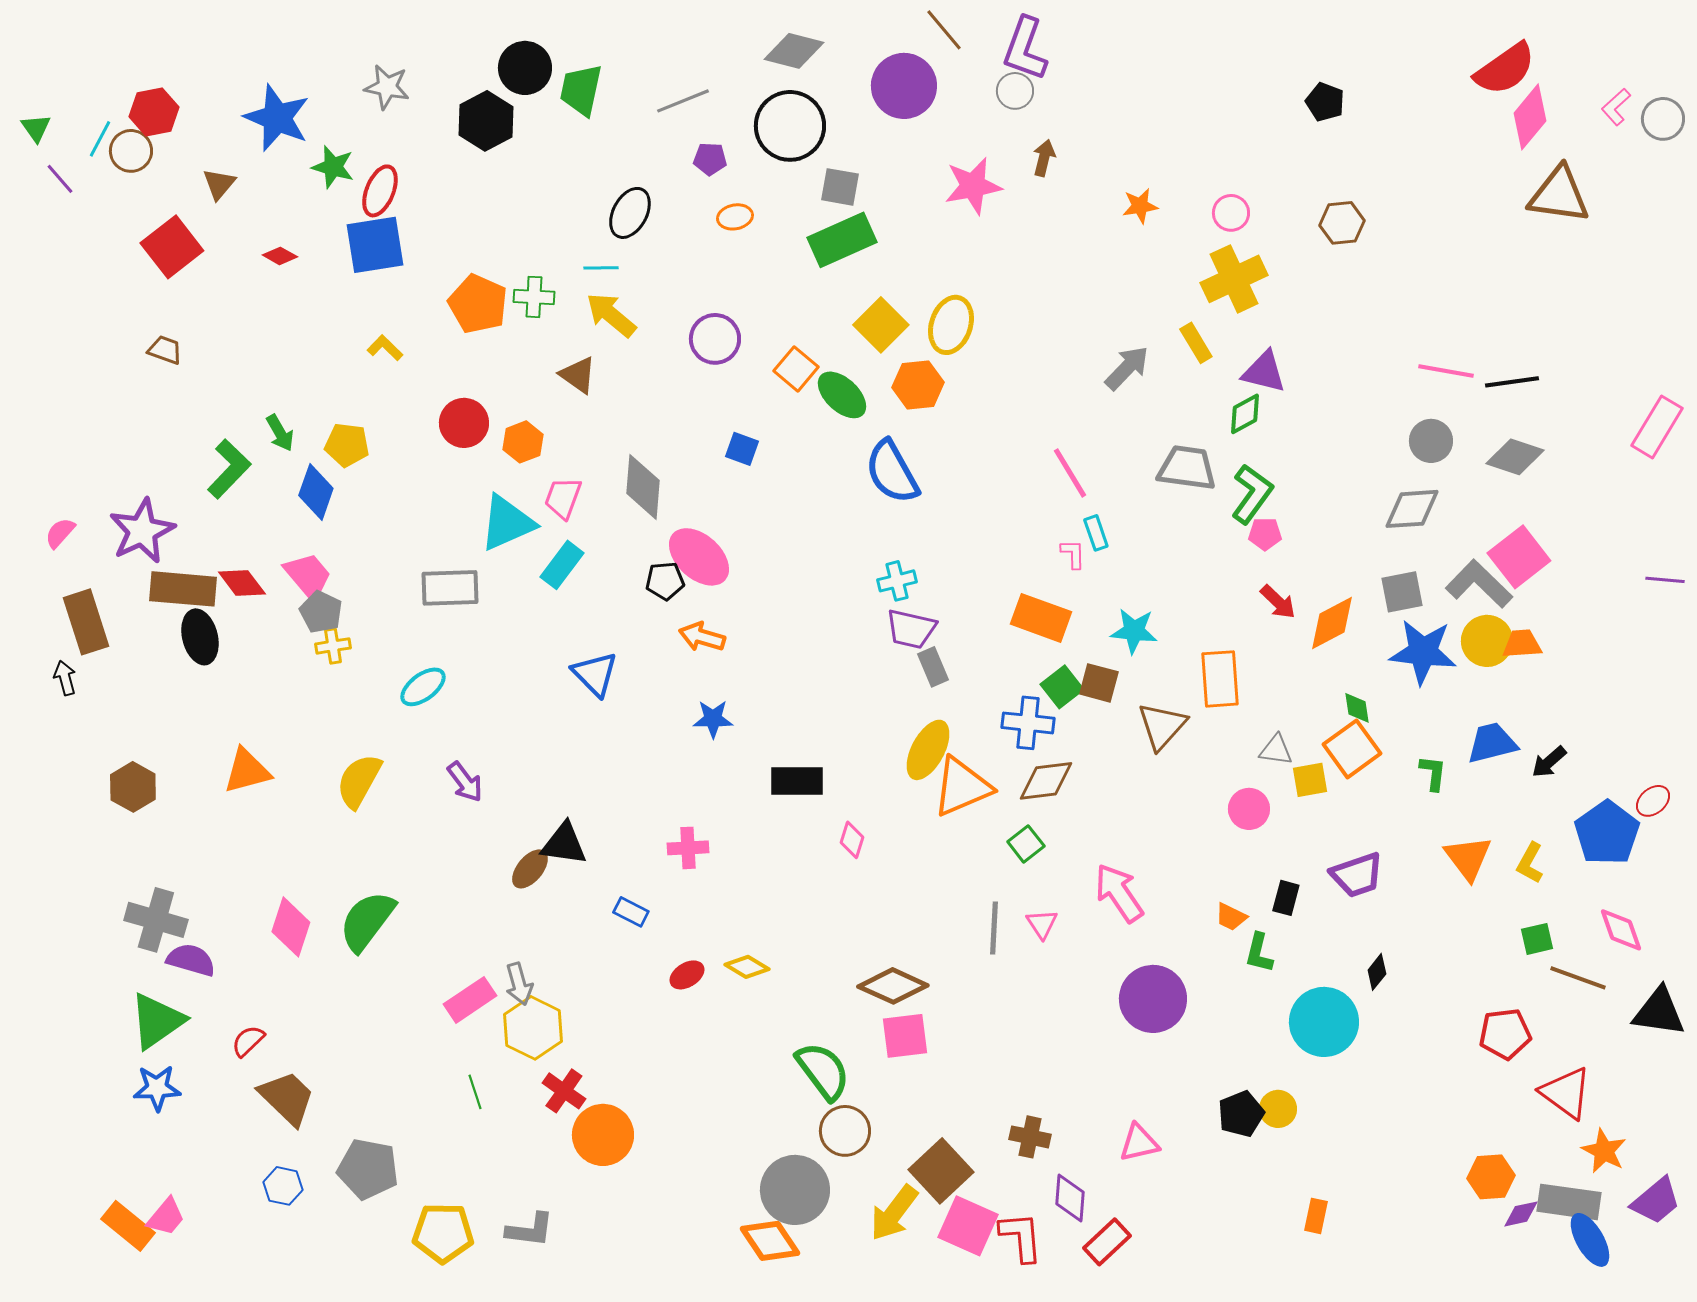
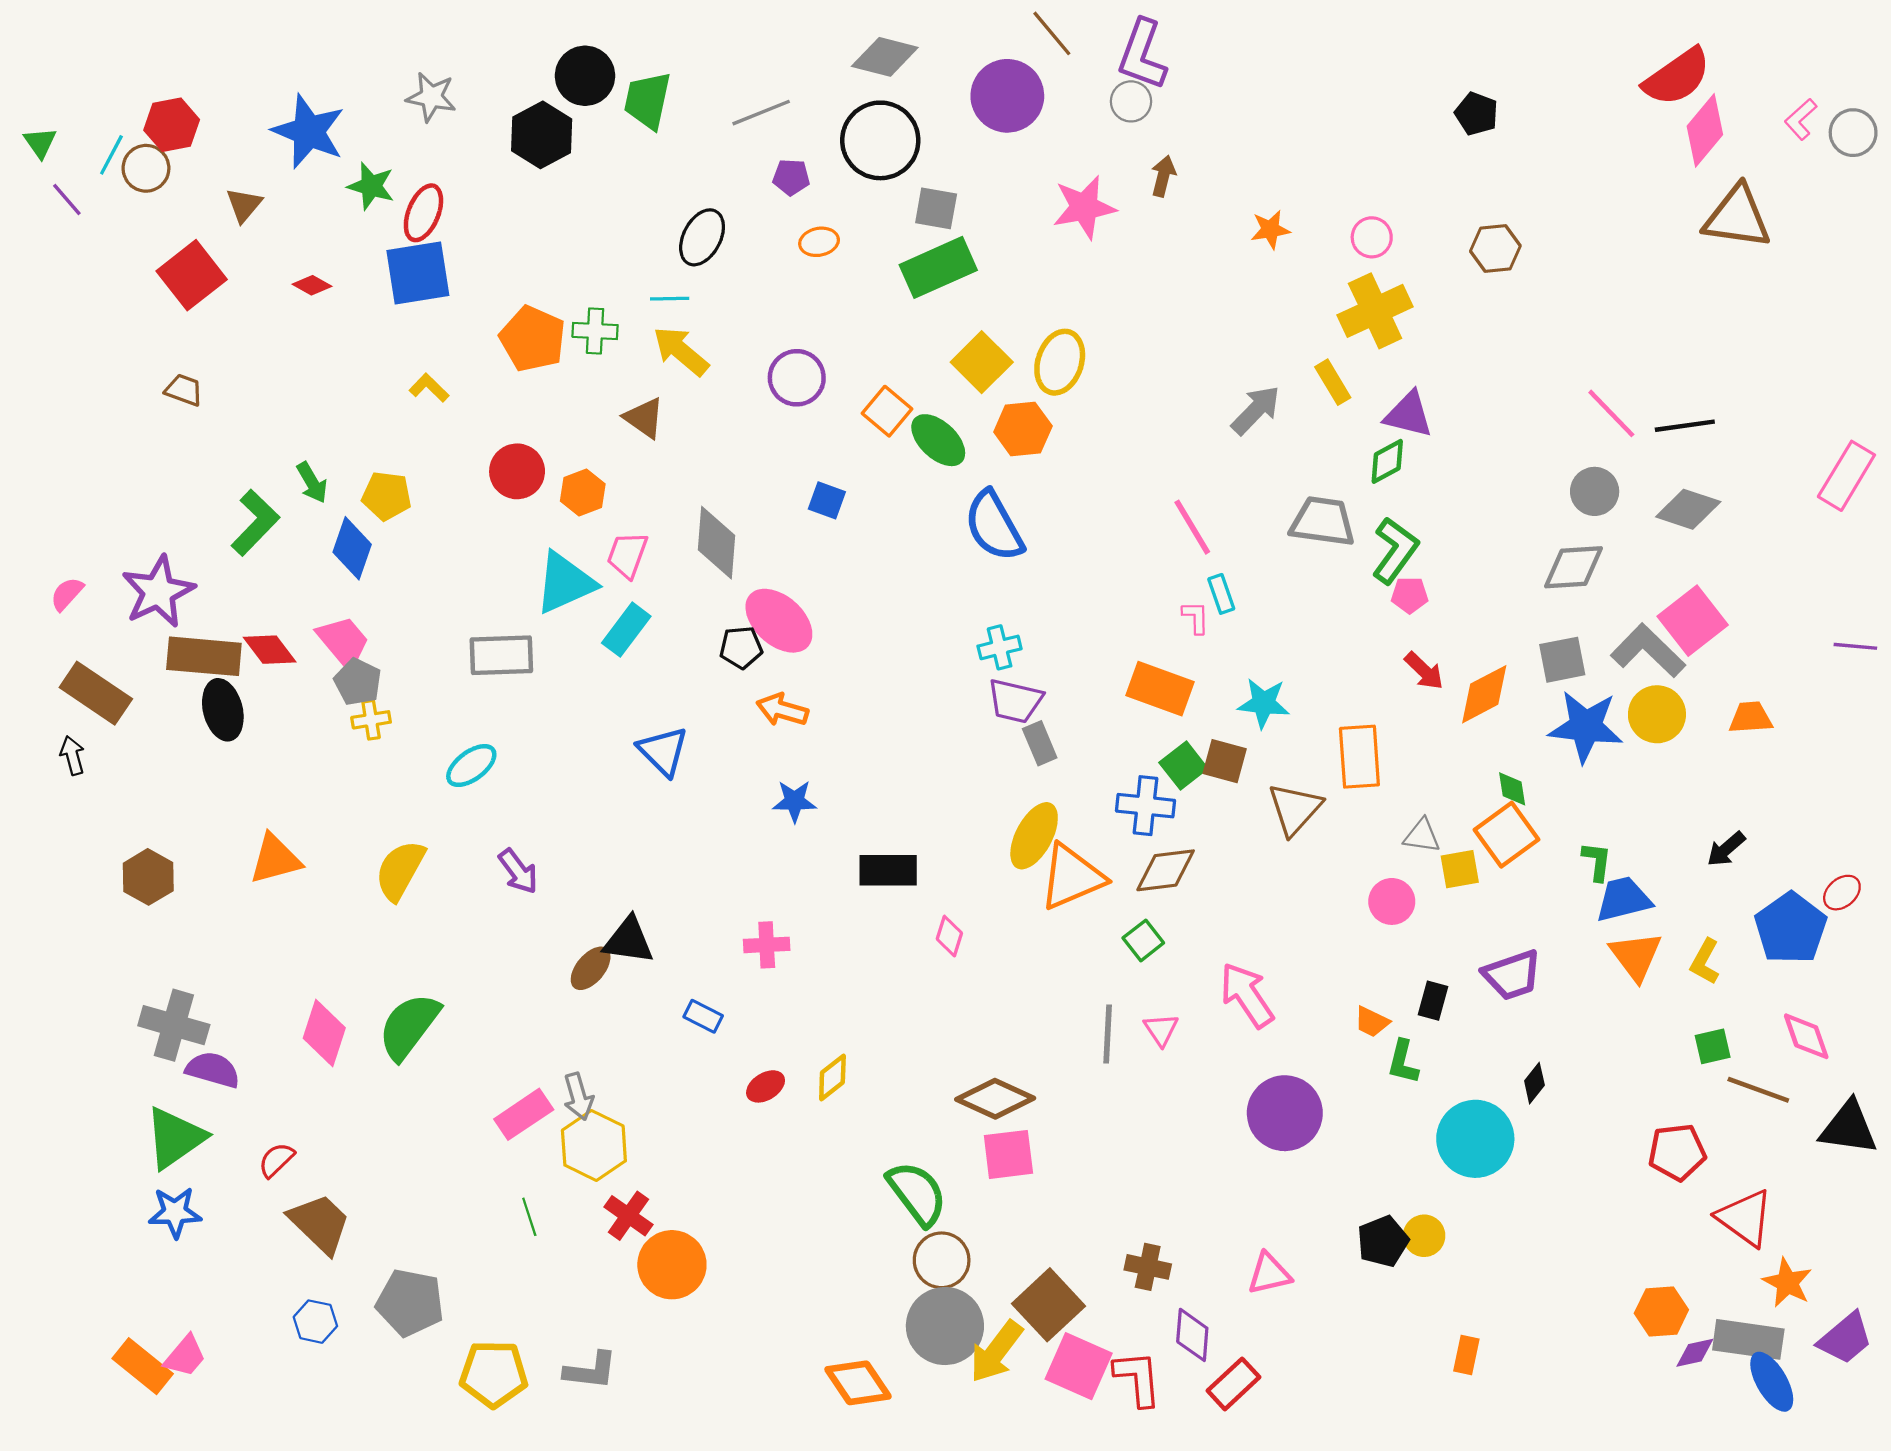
pink line: (1446, 371) -> (1611, 413), turned 36
brown rectangle: (86, 622) -> (96, 693), turned -38
orange trapezoid: (1522, 644) -> (1751, 718), moved
blue trapezoid: (1492, 743) -> (1624, 899), moved
yellow diamond: (747, 967) -> (832, 1078), turned -69
gray circle: (795, 1190) -> (945, 1326), moved

